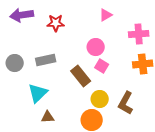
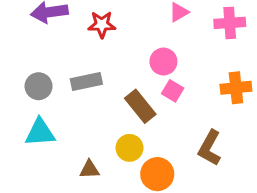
pink cross: (139, 34) -> (230, 23), moved
cyan triangle: (38, 93) -> (40, 132), moved, turned 40
yellow circle: (100, 99) -> (130, 148), moved

